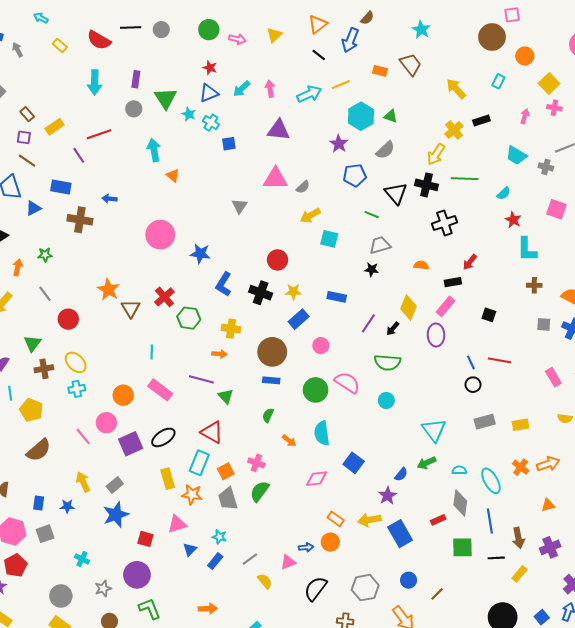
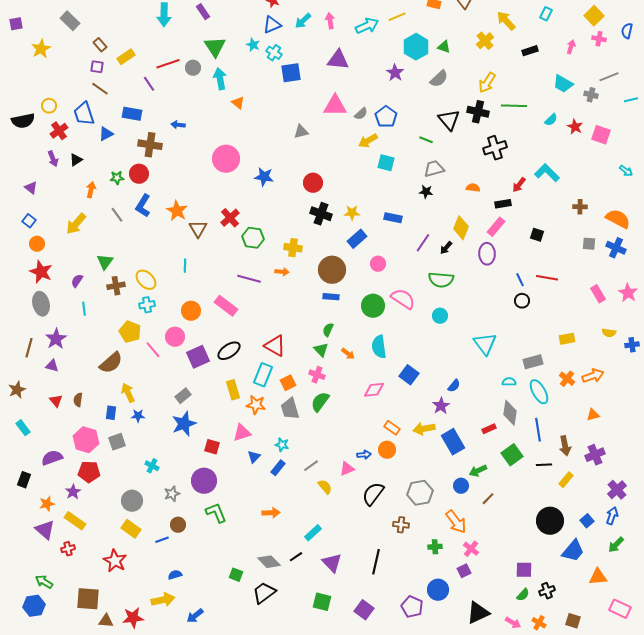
purple rectangle: (136, 79) -> (203, 12), turned -42
green triangle: (165, 98) -> (215, 47), moved
gray circle: (134, 109) -> (193, 68), moved
yellow cross: (454, 130) -> (485, 41), moved
blue square: (229, 144) -> (291, 73), size x1.5
blue pentagon: (355, 175) -> (386, 117), moved, turned -30
gray triangle: (239, 206) -> (301, 132), turned 42
red star: (513, 220) -> (575, 127), moved
cyan L-shape: (527, 249) -> (547, 173), moved, turned 135
red circle: (278, 260) -> (313, 183), moved
blue L-shape: (224, 284) -> (143, 206), moved
red circle: (68, 319) -> (139, 174), moved
cyan line: (152, 352) -> (185, 266), moved
purple line: (201, 379) -> (249, 279), moved
green triangle: (226, 396) -> (321, 350), moved
yellow pentagon: (31, 410) -> (130, 332), moved
gray rectangle: (485, 422) -> (533, 362), moved
green arrow: (426, 463) -> (478, 471), moved
yellow arrow: (83, 482) -> (128, 393), moved
green square: (462, 547) -> (512, 455), turned -35
red pentagon: (15, 565) -> (89, 472), turned 30

